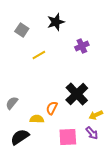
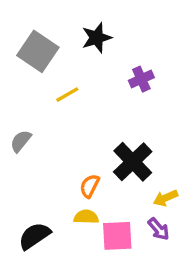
gray square: (22, 30) -> (38, 51), size x1.6
gray semicircle: (12, 103) -> (21, 141), moved
yellow semicircle: (37, 119) -> (86, 217), moved

